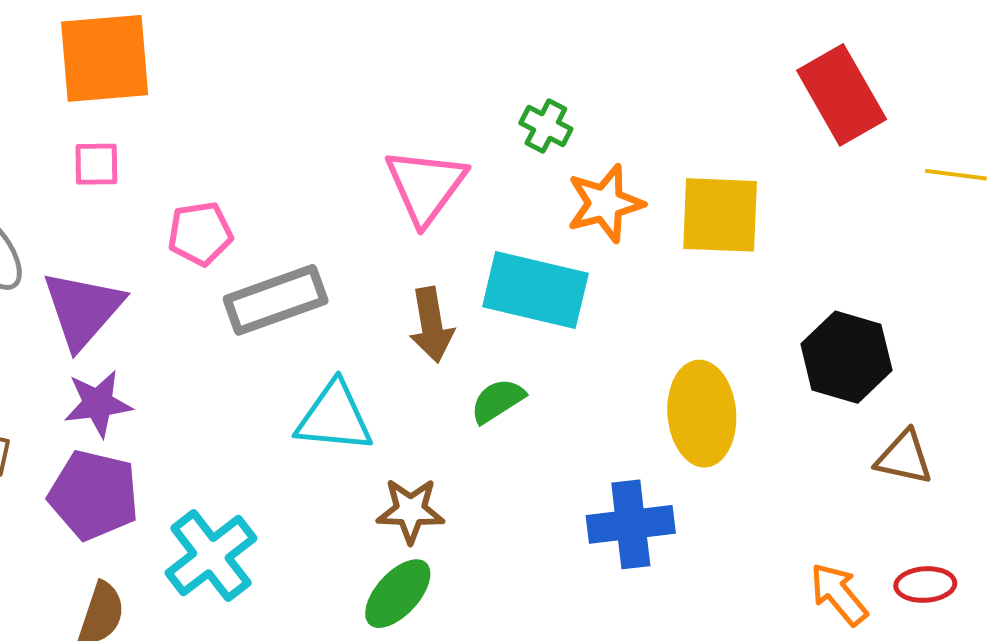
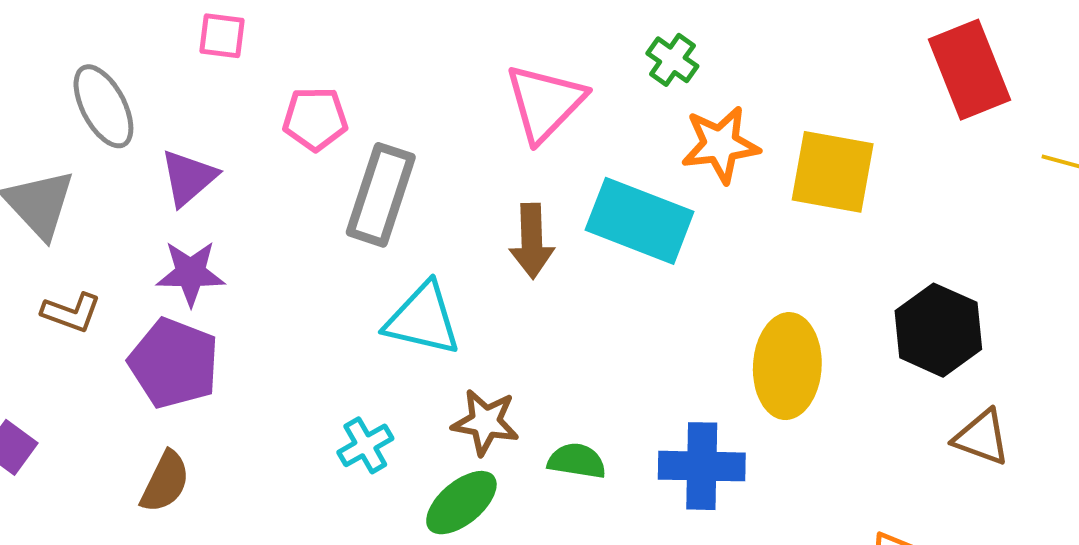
gray rectangle: (276, 300) -> (381, 195), turned -60
purple triangle: (83, 309) -> (188, 178), size x0.7
green semicircle: (498, 401) -> (577, 461), moved, turned 34
cyan cross: (211, 556) -> (365, 445), moved, size x0.6

